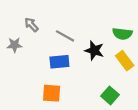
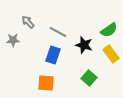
green semicircle: (122, 34) -> (109, 30), turned -42
blue rectangle: (59, 62) -> (53, 55), turned -66
green square: (110, 95) -> (89, 78), moved

